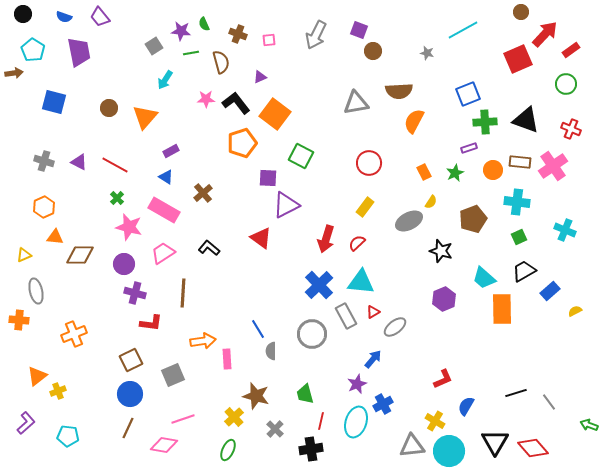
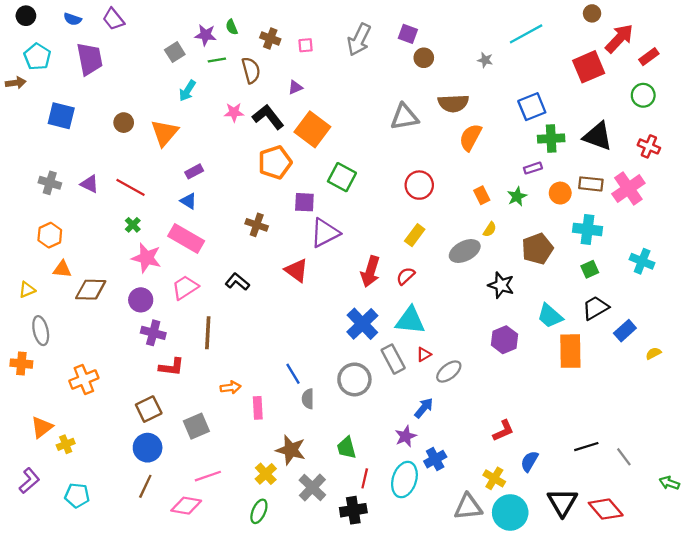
brown cross: (203, 193) -> (257, 225), moved, turned -30
orange arrow: (203, 341) -> (231, 387), size x0.7
gray cross: (275, 429) -> (312, 487), size x1.4

